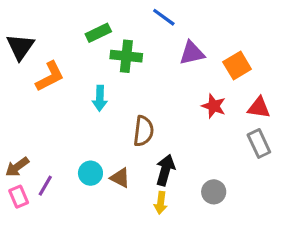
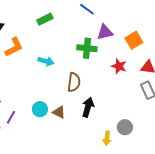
green cross: (126, 56) -> (87, 48), moved
cyan arrow: (100, 98) -> (46, 61), turned -77
gray circle: (214, 192) -> (125, 127), moved
yellow arrow: (161, 203) -> (107, 138), moved

